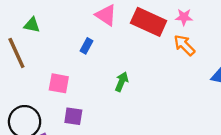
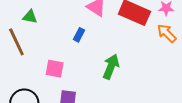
green arrow: (122, 82) -> (111, 67), size x1.4

